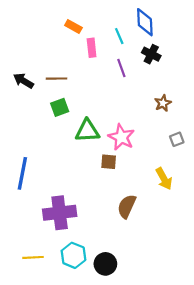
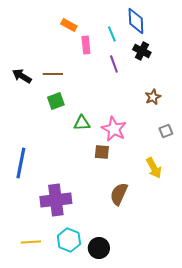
green triangle: (87, 131) -> (82, 123), size x0.7

